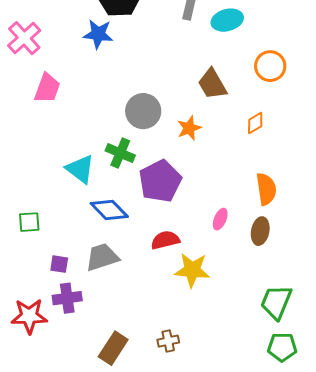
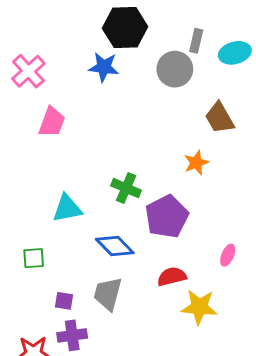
gray circle: (143, 111) -> (175, 69), moved
cyan triangle: (80, 169) -> (67, 208), moved, turned -48
gray trapezoid: (102, 257) -> (108, 294), turned -57

